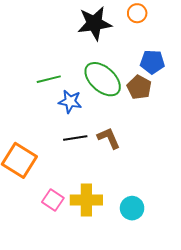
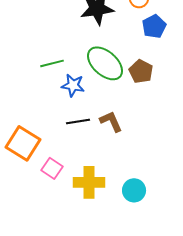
blue pentagon: (152, 62) -> (154, 26), moved, turned -30
pink square: (53, 200) -> (52, 168), moved

